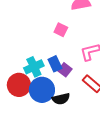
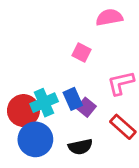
red circle: (19, 85) -> (23, 111), moved
blue circle: (42, 90) -> (35, 139), moved

